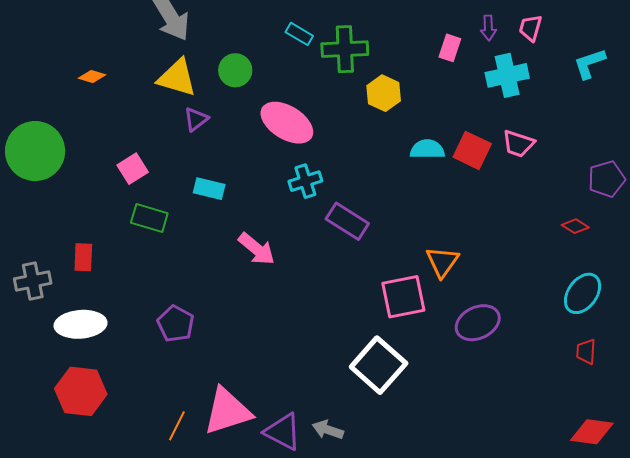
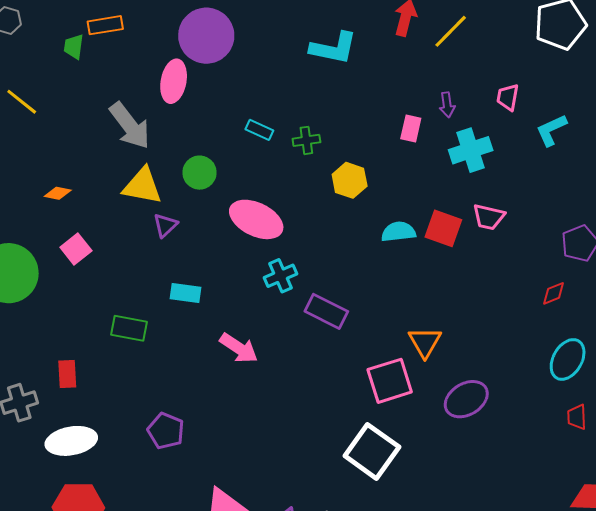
pink trapezoid: (530, 28) -> (508, 97), moved
green cross: (345, 49) -> (306, 140), size x0.6
pink square: (133, 169) -> (76, 249), moved
red diamond: (575, 226) -> (554, 293), turned -48

